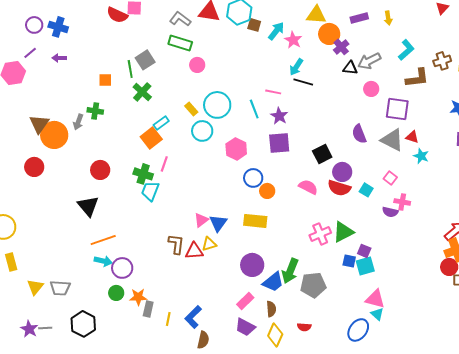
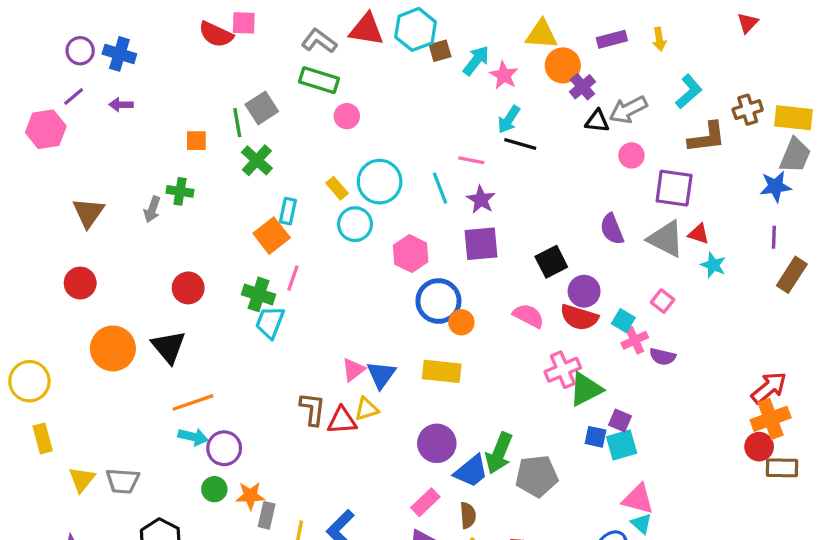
brown square: (254, 25) -> (440, 51), turned -32
cyan rectangle: (161, 123) -> (288, 211), turned -42
orange circle: (54, 135) -> (113, 348), moved
blue circle: (253, 178) -> (438, 301), size x1.4
pink cross: (402, 202) -> (635, 340), moved, turned -35
pink cross: (320, 234) -> (563, 370), moved

